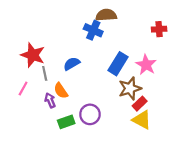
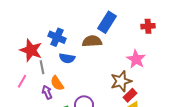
brown semicircle: (106, 15) -> (92, 41), moved
blue cross: (93, 30) -> (57, 37), moved
blue semicircle: (72, 64) -> (67, 58), turned -140
blue rectangle: (118, 64) -> (107, 22), moved

